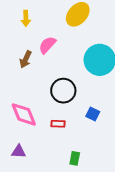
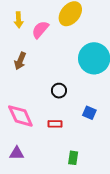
pink semicircle: (47, 45) -> (40, 30), moved
black circle: (63, 91) -> (59, 91), size x0.6

